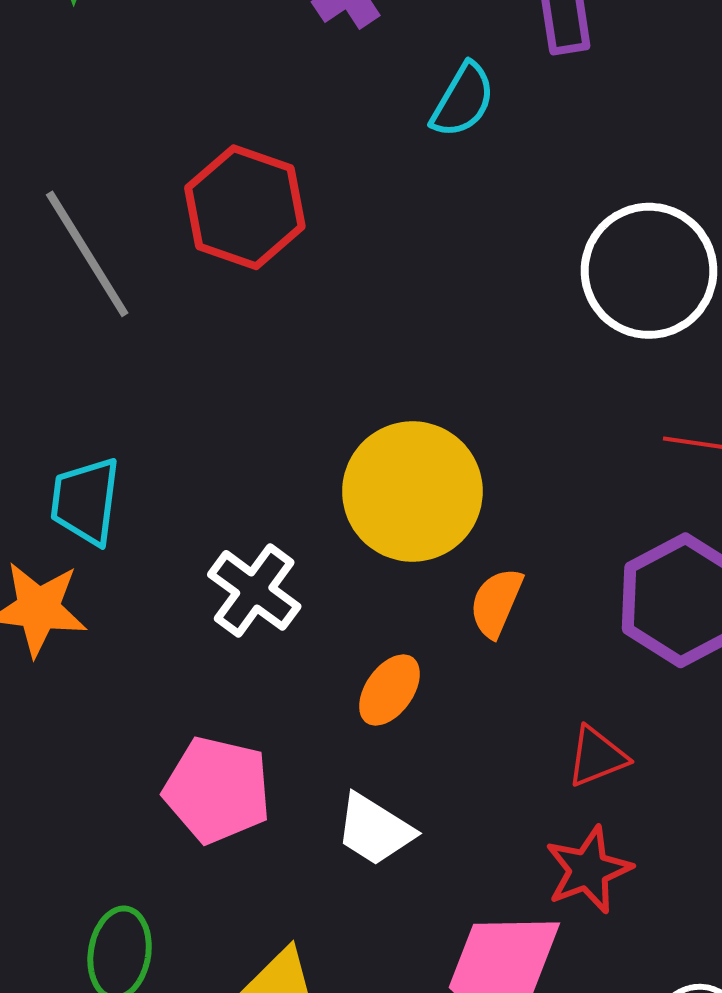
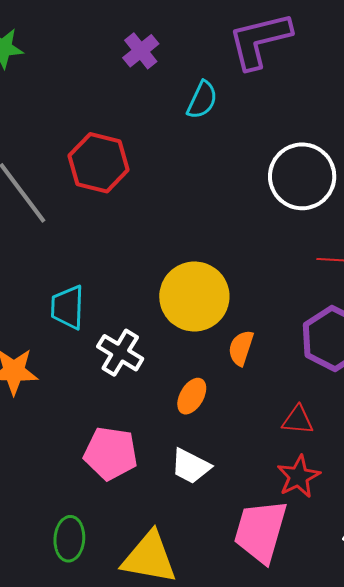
cyan trapezoid: (86, 501) -> (68, 307), moved
red triangle: (597, 757) -> (298, 420), turned 32

